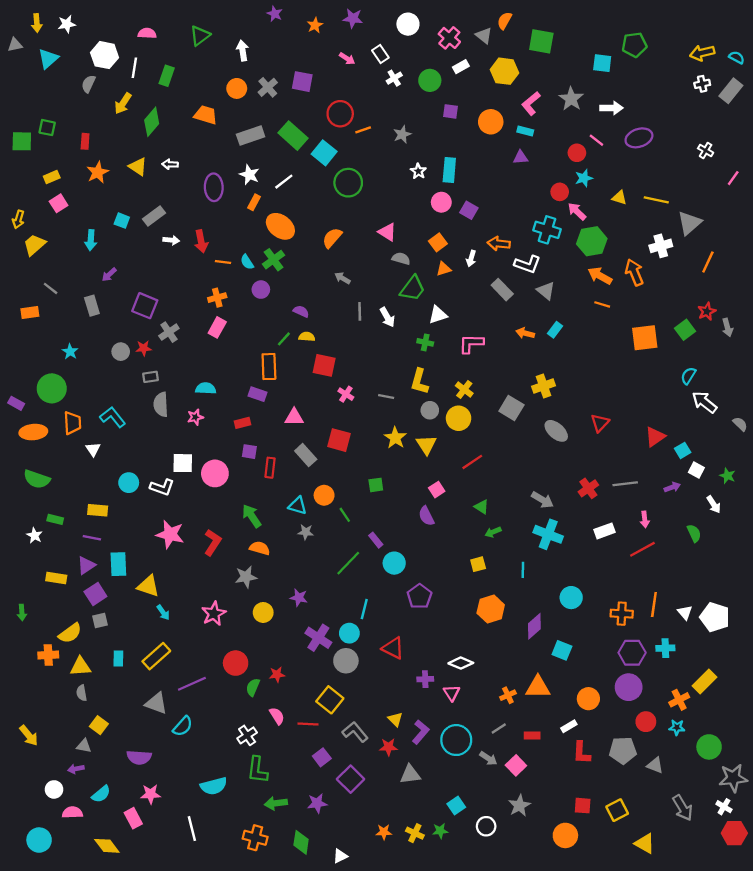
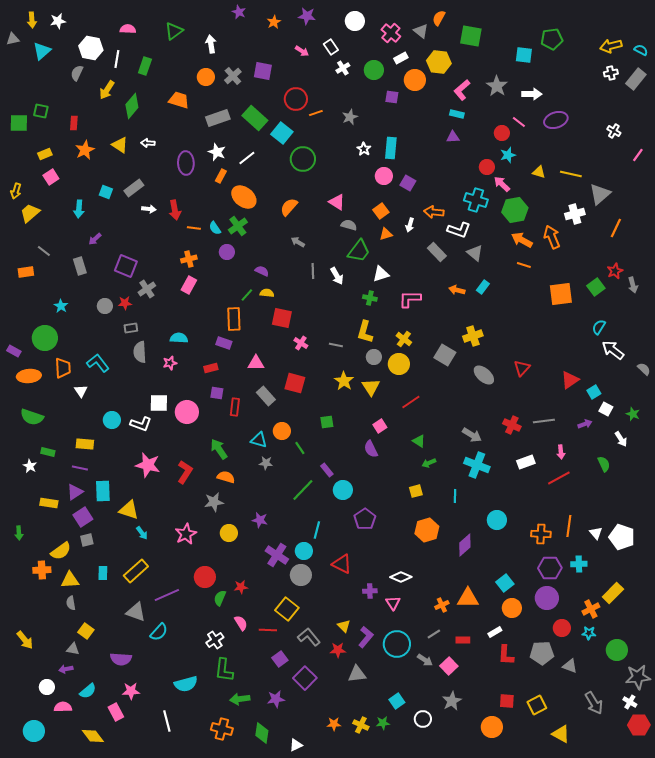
orange circle: (491, 122) -> (415, 80), moved
red cross: (588, 488) -> (512, 425), turned -30
cyan square: (562, 650) -> (505, 583), moved, turned 30

